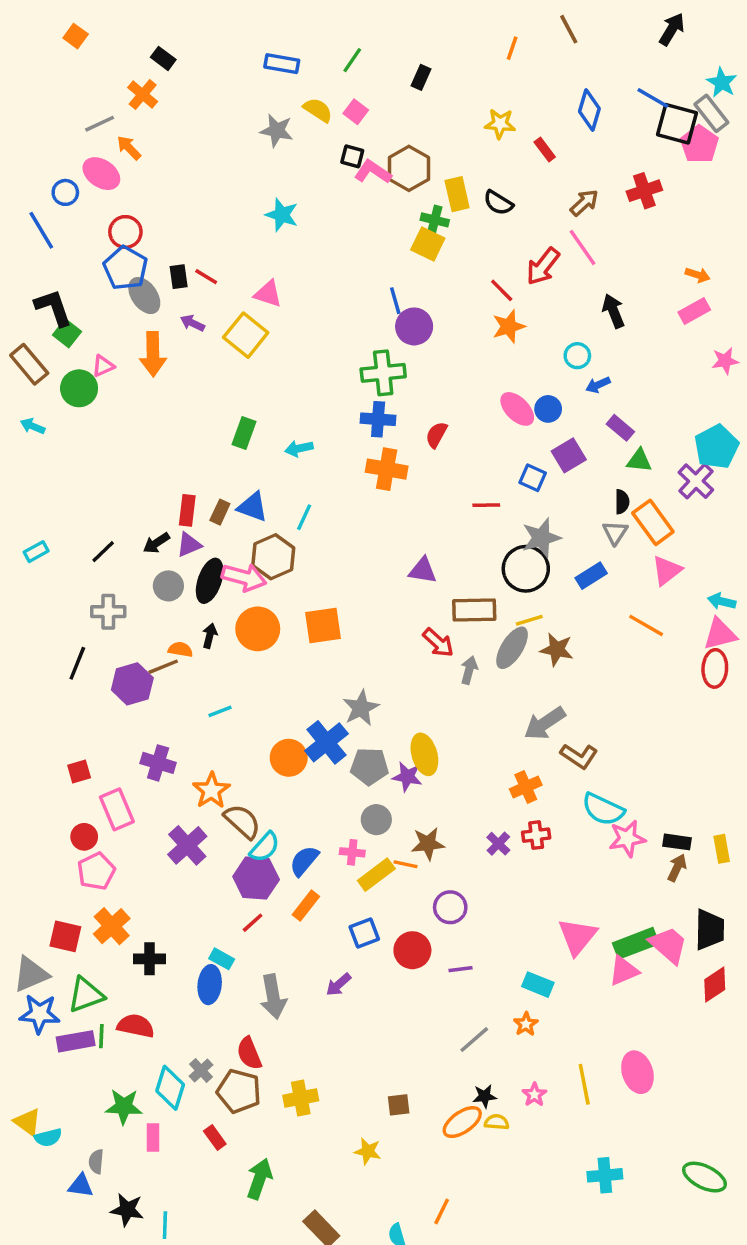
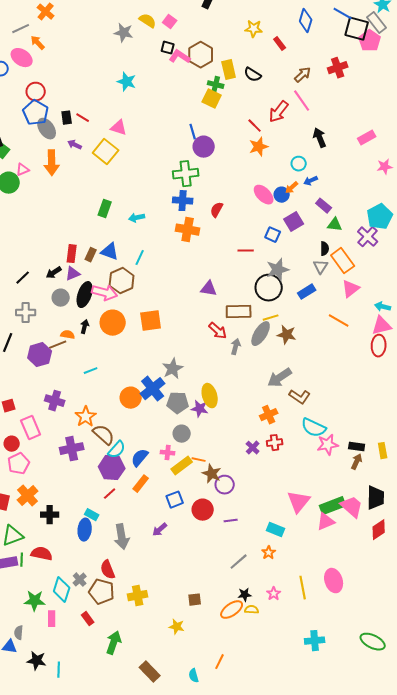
orange arrow: (698, 275) -> (292, 188), moved, turned 120
brown star: (428, 844) -> (212, 474), moved, turned 30
purple cross: (187, 845) -> (72, 449), turned 30

